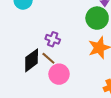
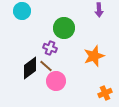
green circle: (97, 18) -> (64, 28), moved

